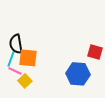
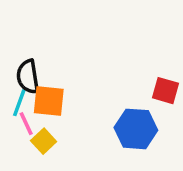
pink line: (15, 71) -> (26, 124), turned 40

